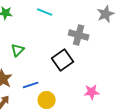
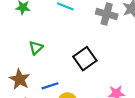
gray cross: (79, 35) -> (107, 14), moved

